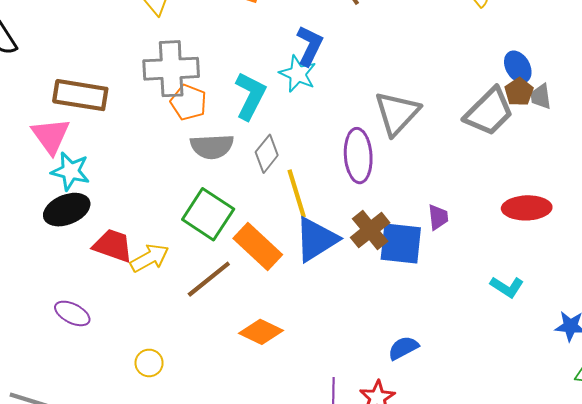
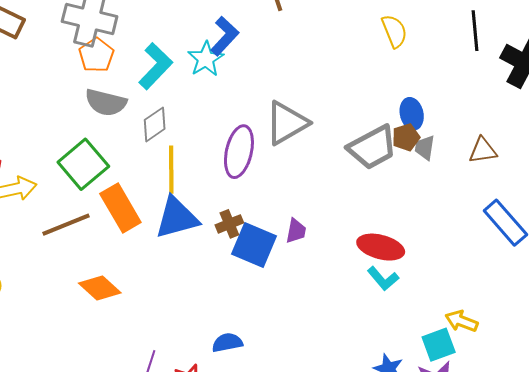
brown cross: (370, 230) -> (229, 224), size x0.7
cyan L-shape: (507, 287) -> (383, 279), moved

